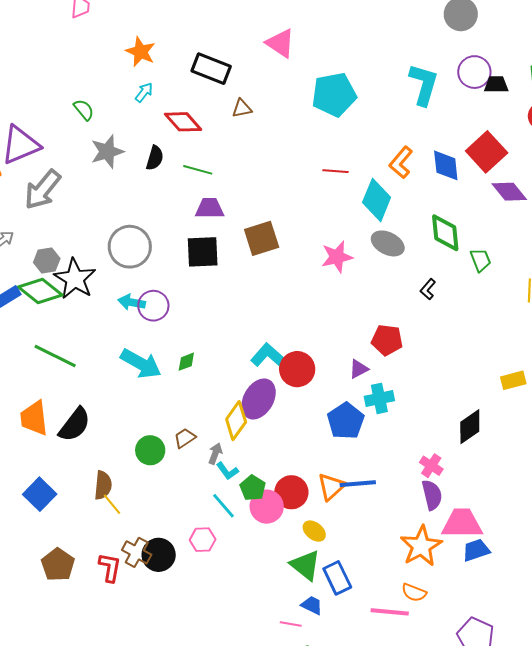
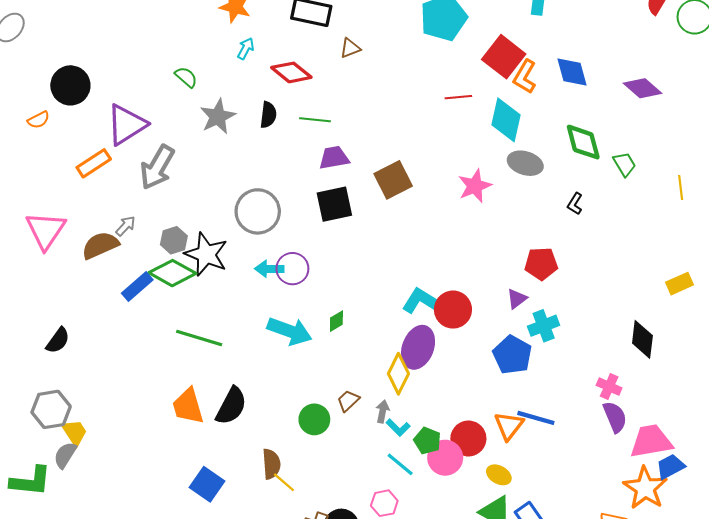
red square: (487, 152) -> (504, 57), moved
black diamond: (470, 427) -> (642, 339), turned -39
blue line: (358, 484) -> (536, 418), turned 30
orange star: (421, 546) -> (645, 488), moved

